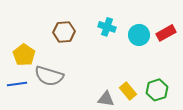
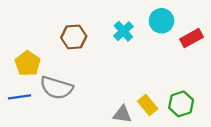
cyan cross: (107, 27) -> (123, 31), turned 30
cyan circle: (139, 35) -> (161, 21), moved

